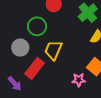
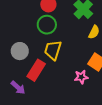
green circle: (37, 26) -> (47, 25), moved

